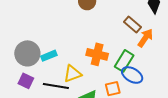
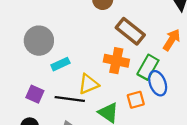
brown rectangle: (133, 24) -> (130, 31), moved, size x1.4
gray circle: (27, 53) -> (39, 41), moved
blue ellipse: (132, 75) -> (158, 83), turned 40

